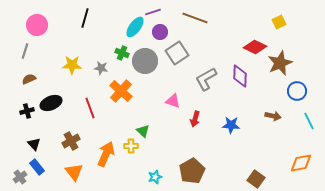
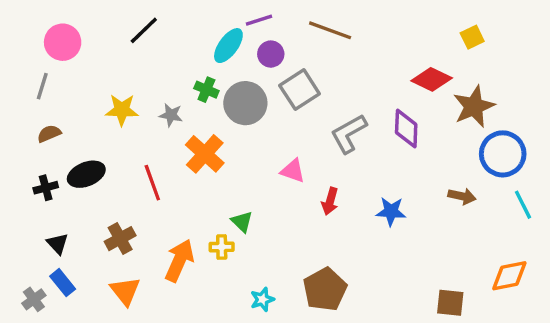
black line: (85, 18) -> (144, 30), turned 30
blue circle: (297, 91) -> (503, 154), size x1.4
brown square: (256, 179) -> (450, 303), moved, turned -30

